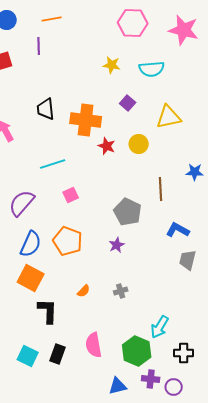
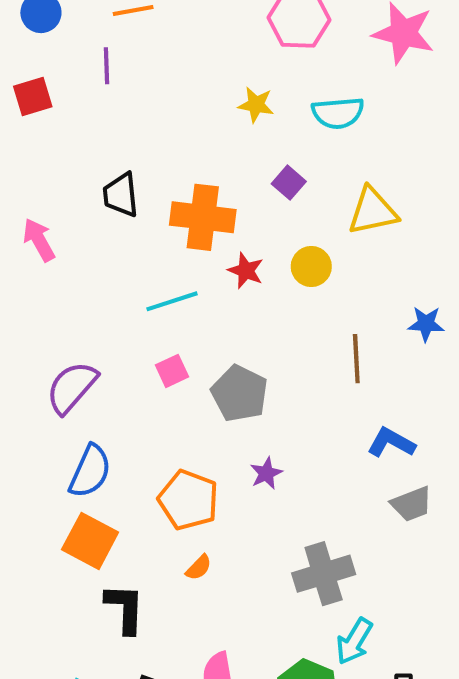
cyan line: (53, 164) -> (172, 301), moved
gray pentagon: (128, 212) -> (240, 393), moved
orange pentagon: (68, 241) -> (188, 500), moved
gray trapezoid: (188, 260) -> (412, 504), turned -125
gray cross: (121, 291) -> (324, 574), moved, size x2.0

